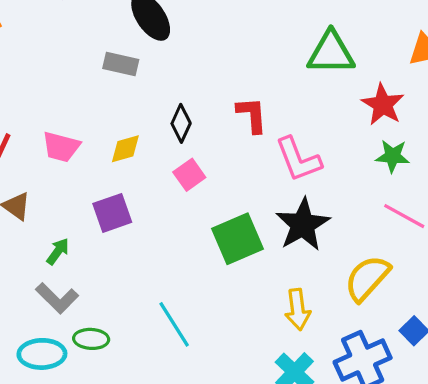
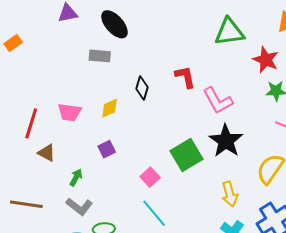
pink square: (189, 175) -> (150, 177), moved
purple square: (112, 213) -> (107, 149), size x0.7

